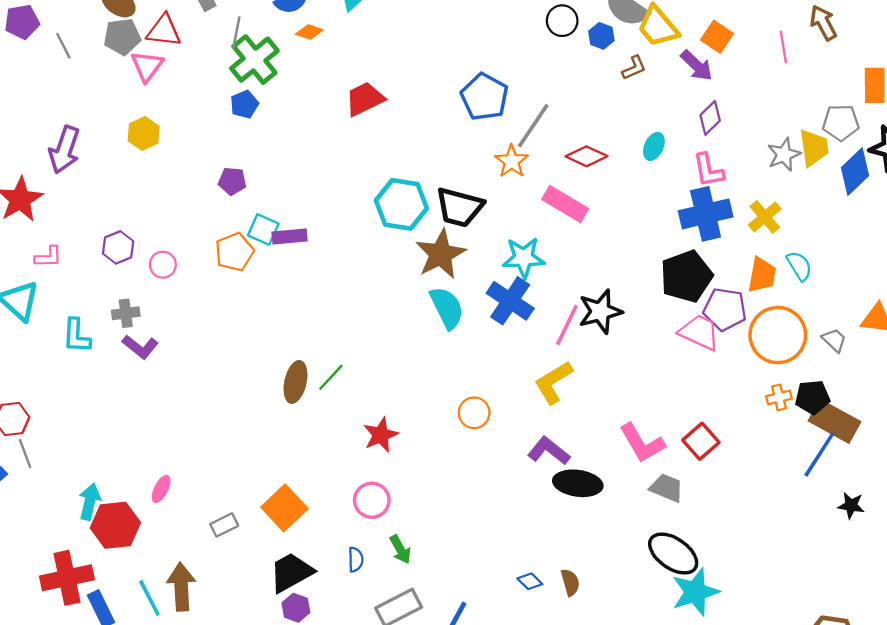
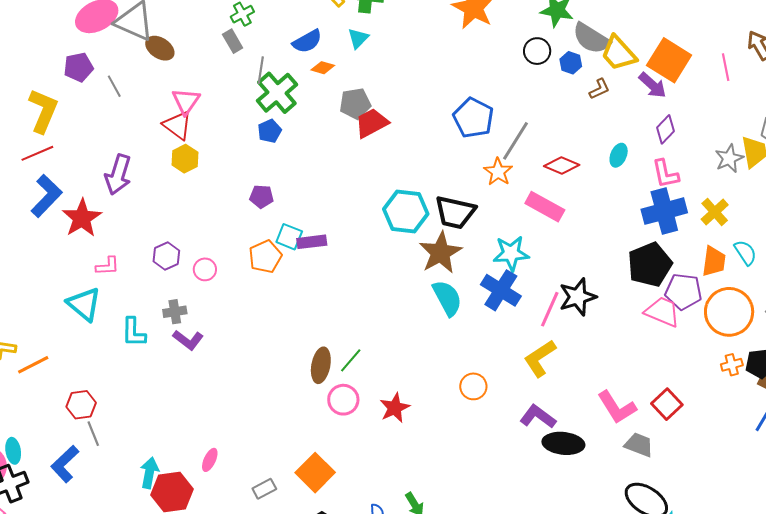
red triangle: (164, 31) -> (177, 125), moved, turned 32
gray pentagon: (122, 37) -> (355, 104), moved
orange square: (717, 37) -> (669, 60), size x1.6
pink circle: (372, 500) -> (343, 400), moved

